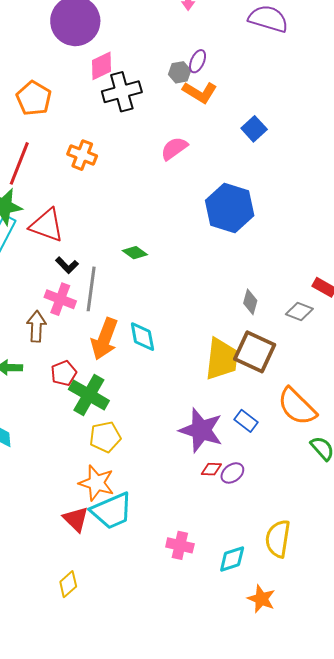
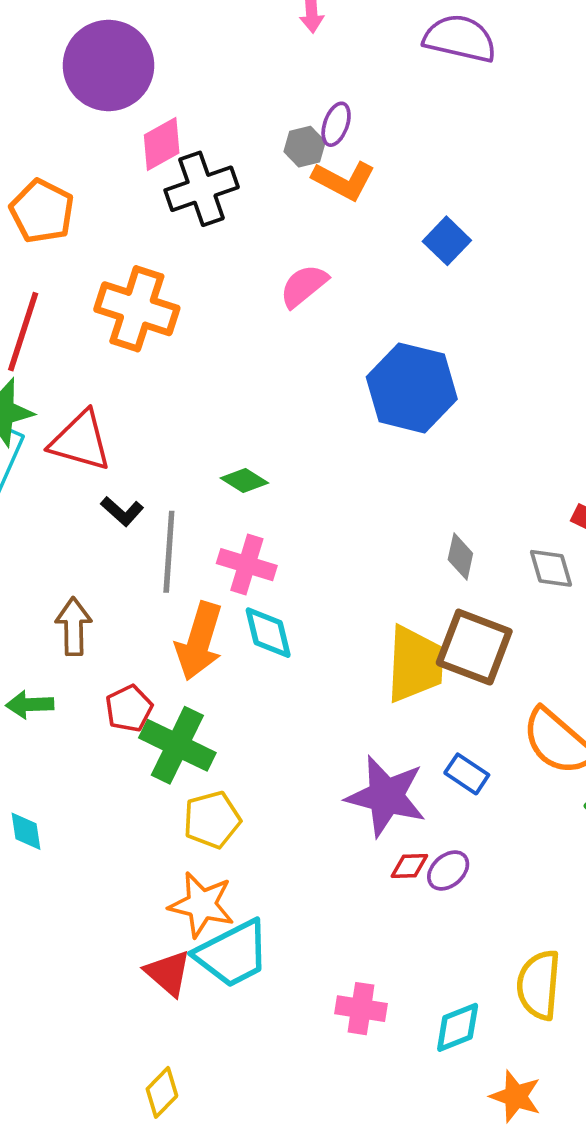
orange cross: (82, 155) -> (137, 309), size x1.5
pink cross: (60, 299) -> (247, 565), moved
gray diamond: (299, 312) -> (551, 568), turned 56

